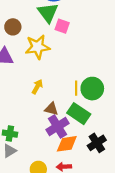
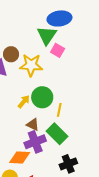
brown circle: (13, 27) -> (11, 54), moved
green circle: (92, 89) -> (42, 97), moved
orange diamond: (67, 144) -> (20, 157), moved

